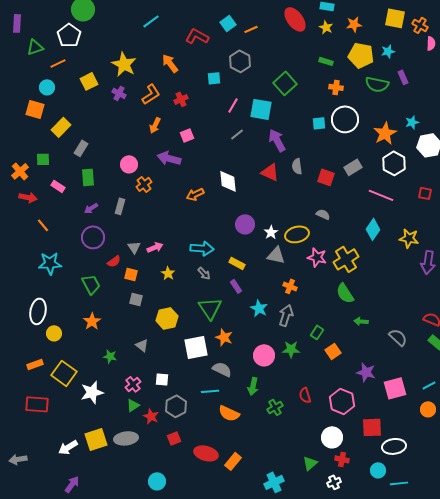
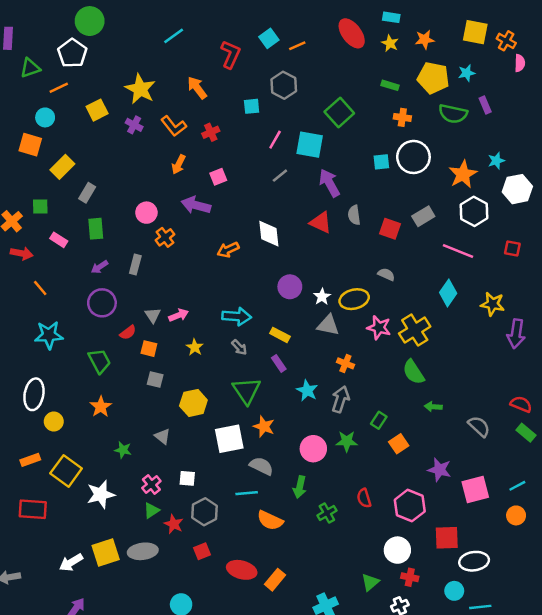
red L-shape: (197, 36) -> (231, 54), turned 85
orange L-shape: (151, 94) -> (174, 126), turned 85

